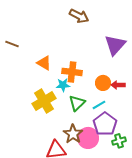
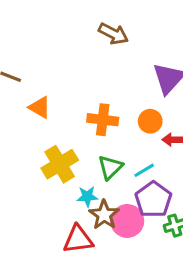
orange triangle: (44, 63) -> (40, 107), moved
orange circle: (103, 83) -> (150, 121), moved
cyan star: (63, 85) -> (87, 196), moved

